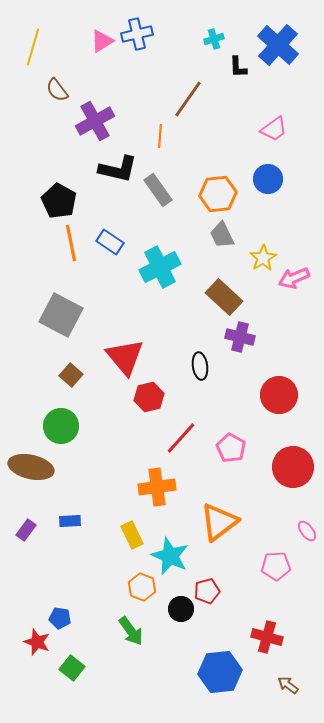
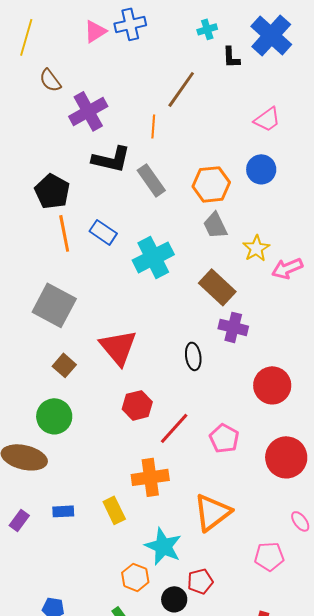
red hexagon: (149, 397) -> (137, 405), moved
yellow rectangle: (132, 535) -> (114, 510), moved

